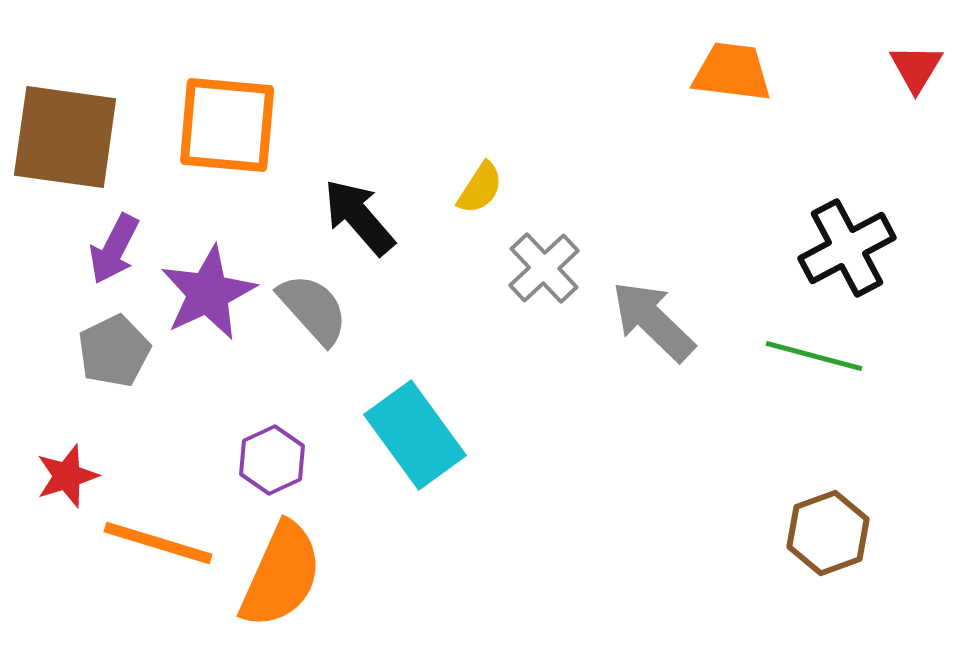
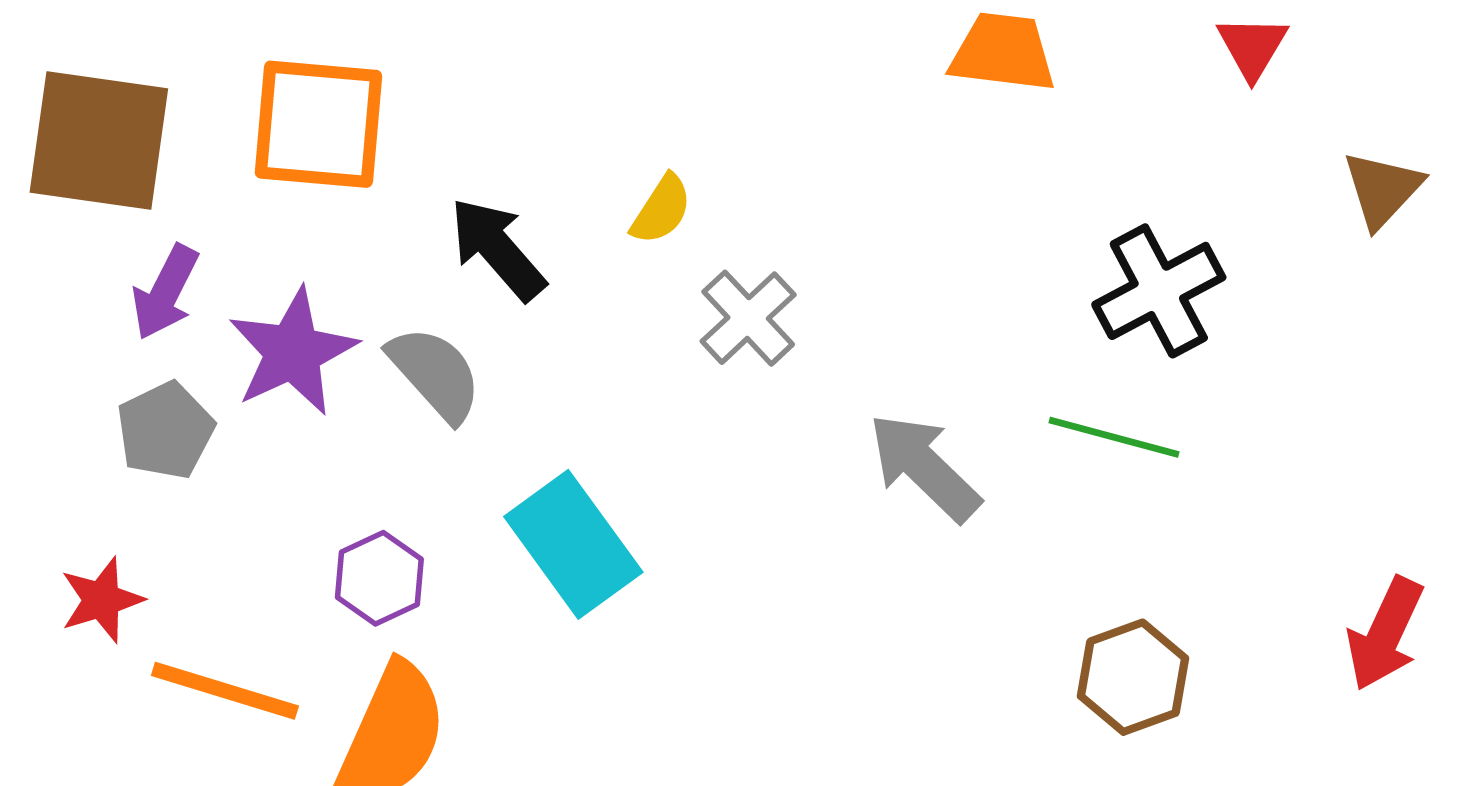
gray arrow: (653, 321) -> (924, 467), moved

